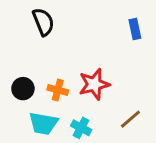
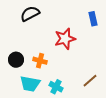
black semicircle: (43, 22) -> (30, 14), turned -96
red star: (94, 84) -> (65, 39), moved

